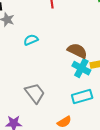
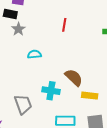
cyan cross: (81, 68) -> (51, 91), moved, turned -36

